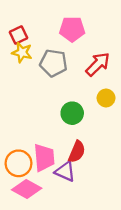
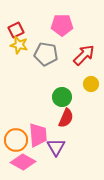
red semicircle: (77, 152) -> (66, 118), moved
purple triangle: (65, 172) -> (56, 147), turned 36

